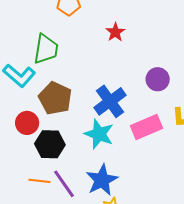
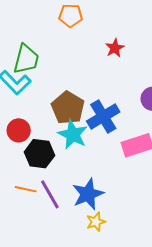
green trapezoid: (46, 49) -> (26, 59), moved
brown pentagon: (55, 98) -> (68, 108), moved
cyan star: (99, 134) -> (73, 135), moved

